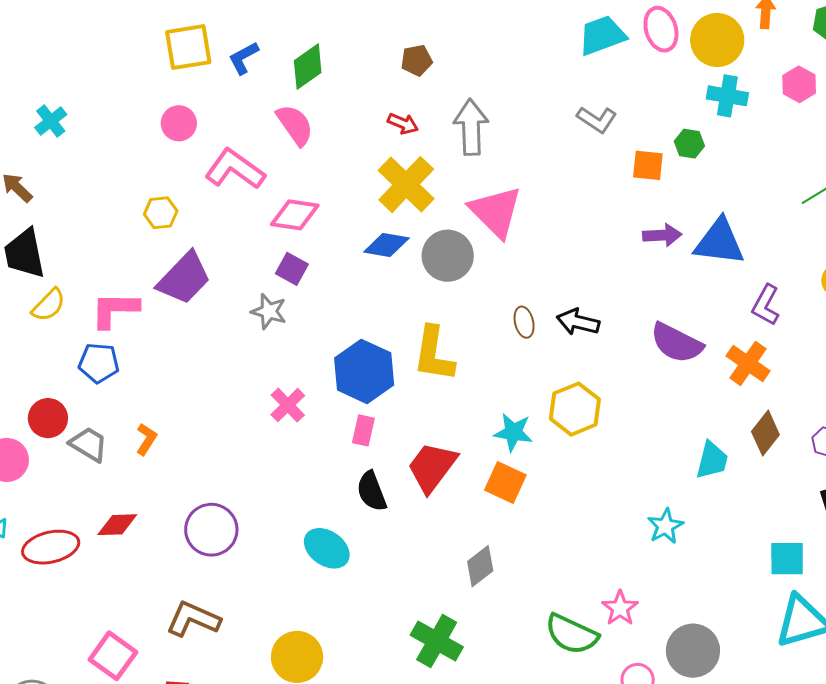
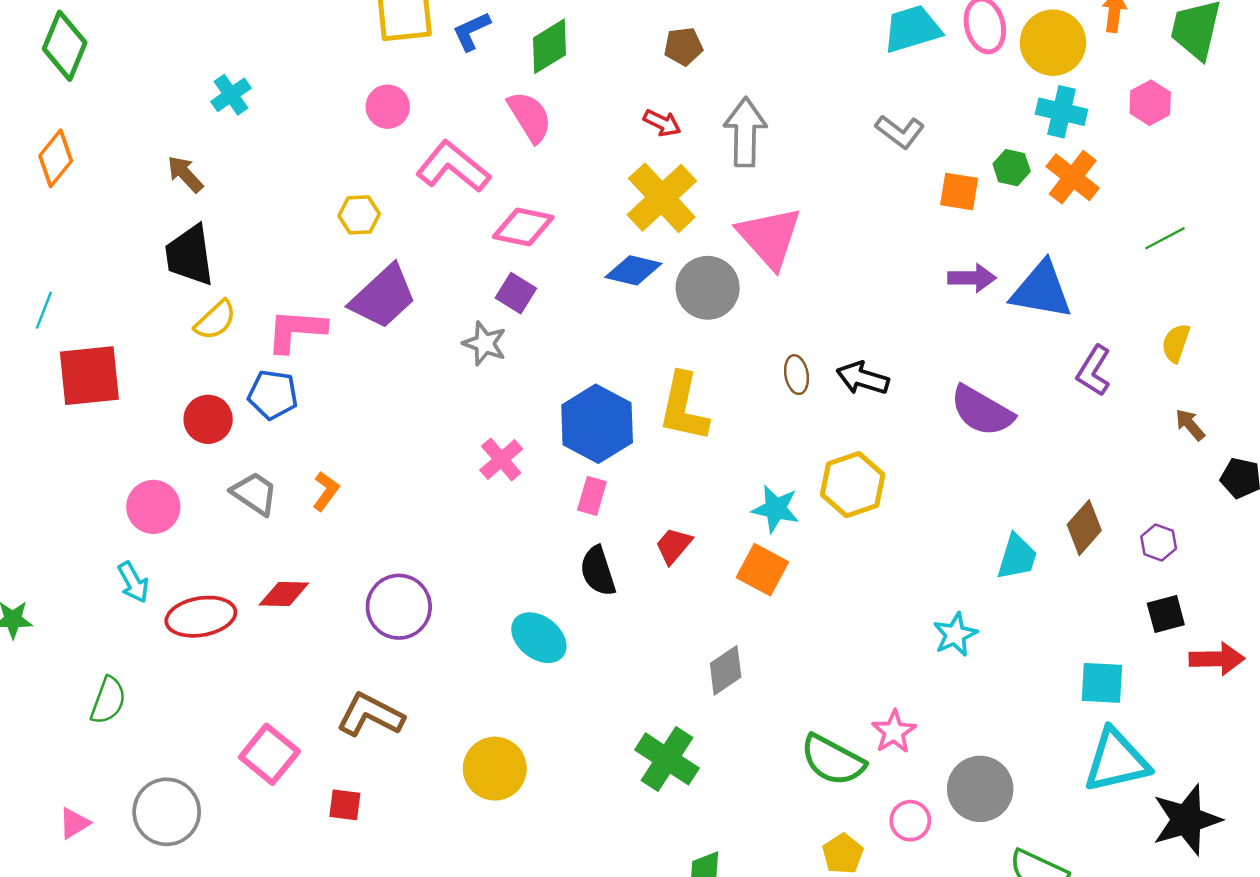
orange cross: (748, 363) -> (1073, 177), moved
red circle: (48, 418) -> (208, 419), moved
red trapezoid: (432, 467) -> (674, 546), size x0.6

